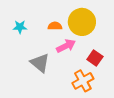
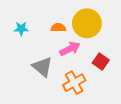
orange cross: (83, 81) -> (74, 83), moved

